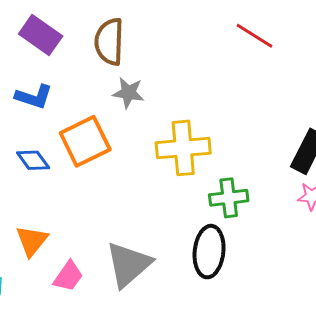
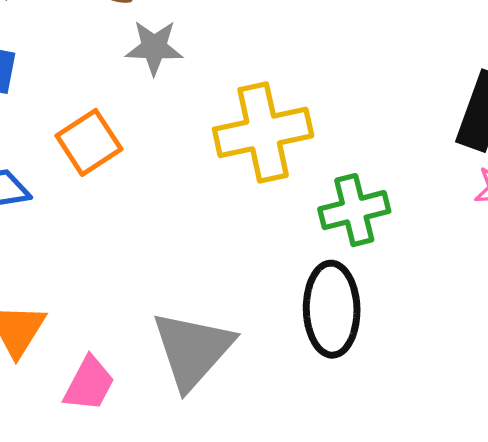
orange square: (85, 141) -> (89, 142), size x0.7

